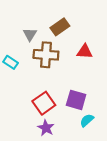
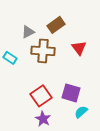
gray triangle: (30, 34) -> (28, 32), turned 32
red triangle: (85, 52) -> (79, 48), turned 49

